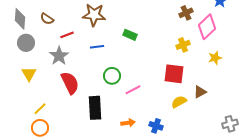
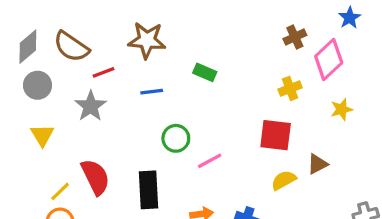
gray diamond: (20, 19) -> (28, 47), turned 45
brown semicircle: (47, 19) -> (71, 47), size x1.6
red semicircle: (70, 83) -> (95, 177), moved

